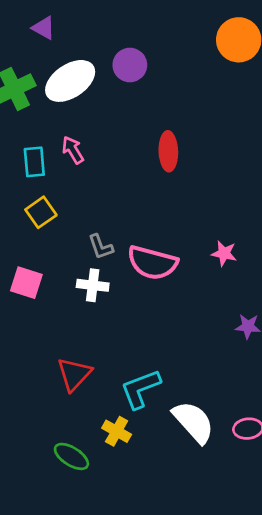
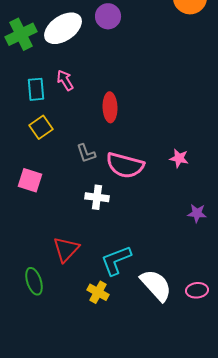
red ellipse: (168, 151) -> (110, 107), moved
white cross: (93, 285) -> (97, 197), moved
green ellipse: (71, 456) -> (34, 281), moved, turned 40

